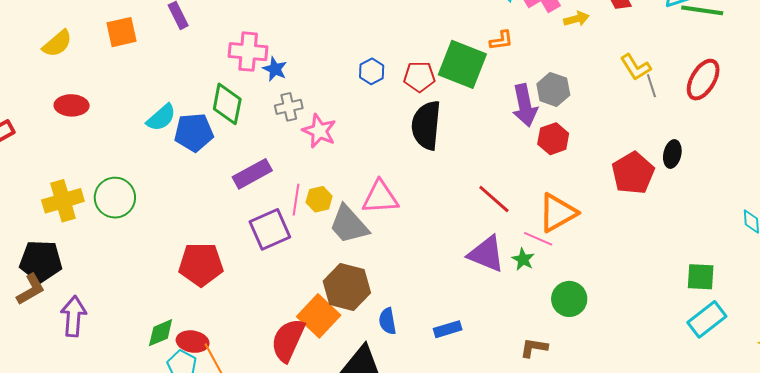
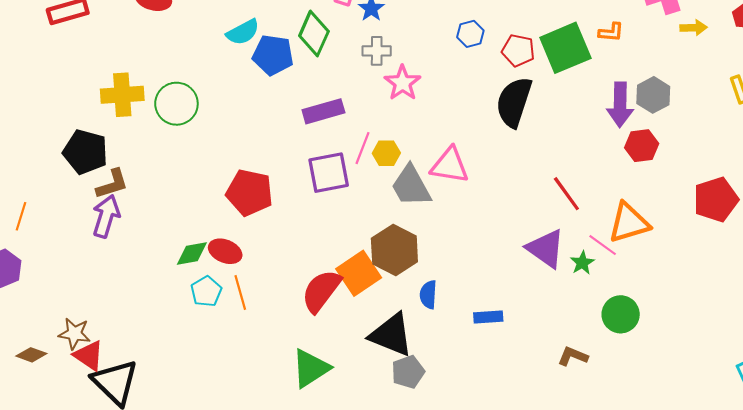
green square: (462, 64) -> (565, 48), turned 33
brown L-shape: (31, 289) -> (112, 184), moved
red ellipse: (193, 342) -> (225, 251), moved

